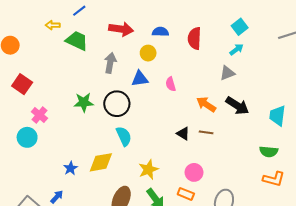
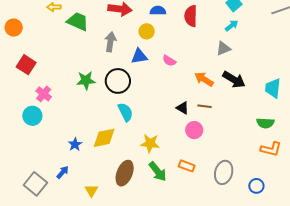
pink semicircle: (171, 84) -> (169, 61), turned -40
yellow star: (148, 169) -> (150, 143), turned 30
pink circle: (194, 172) -> (194, 130), moved

